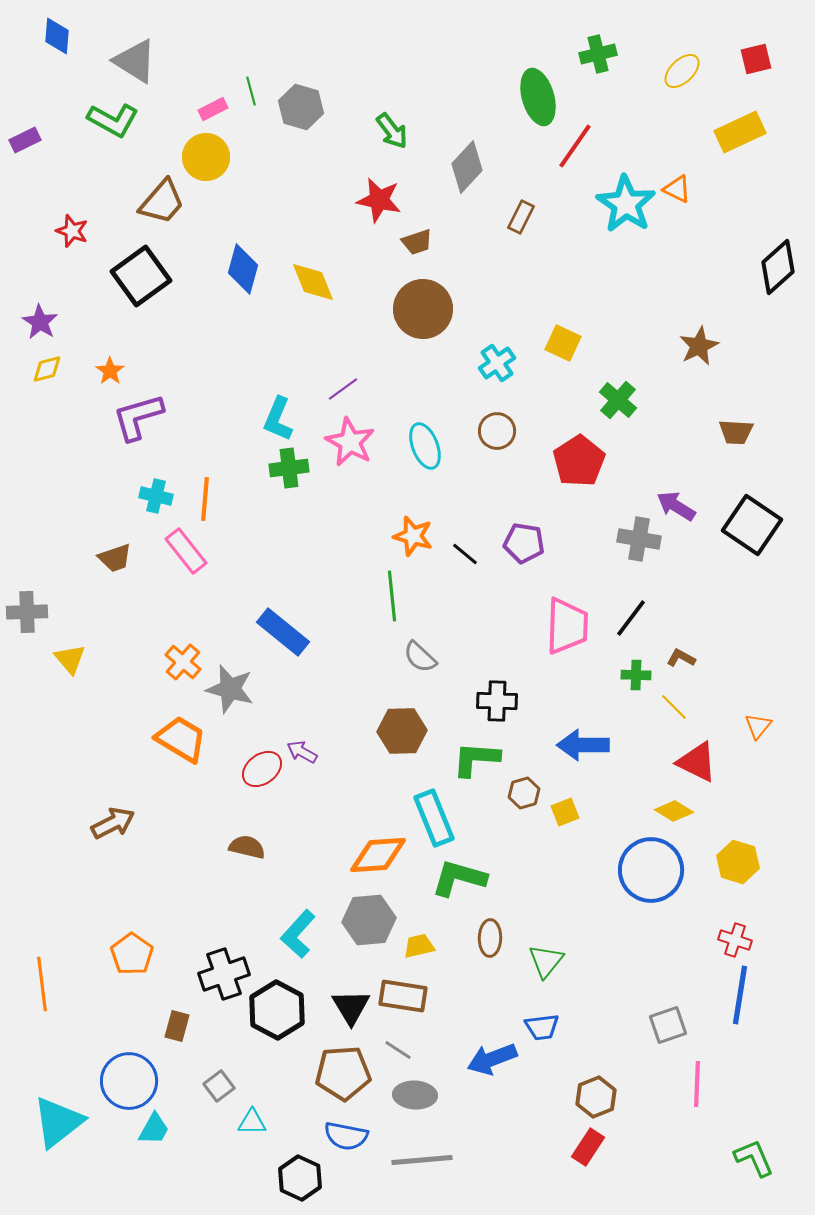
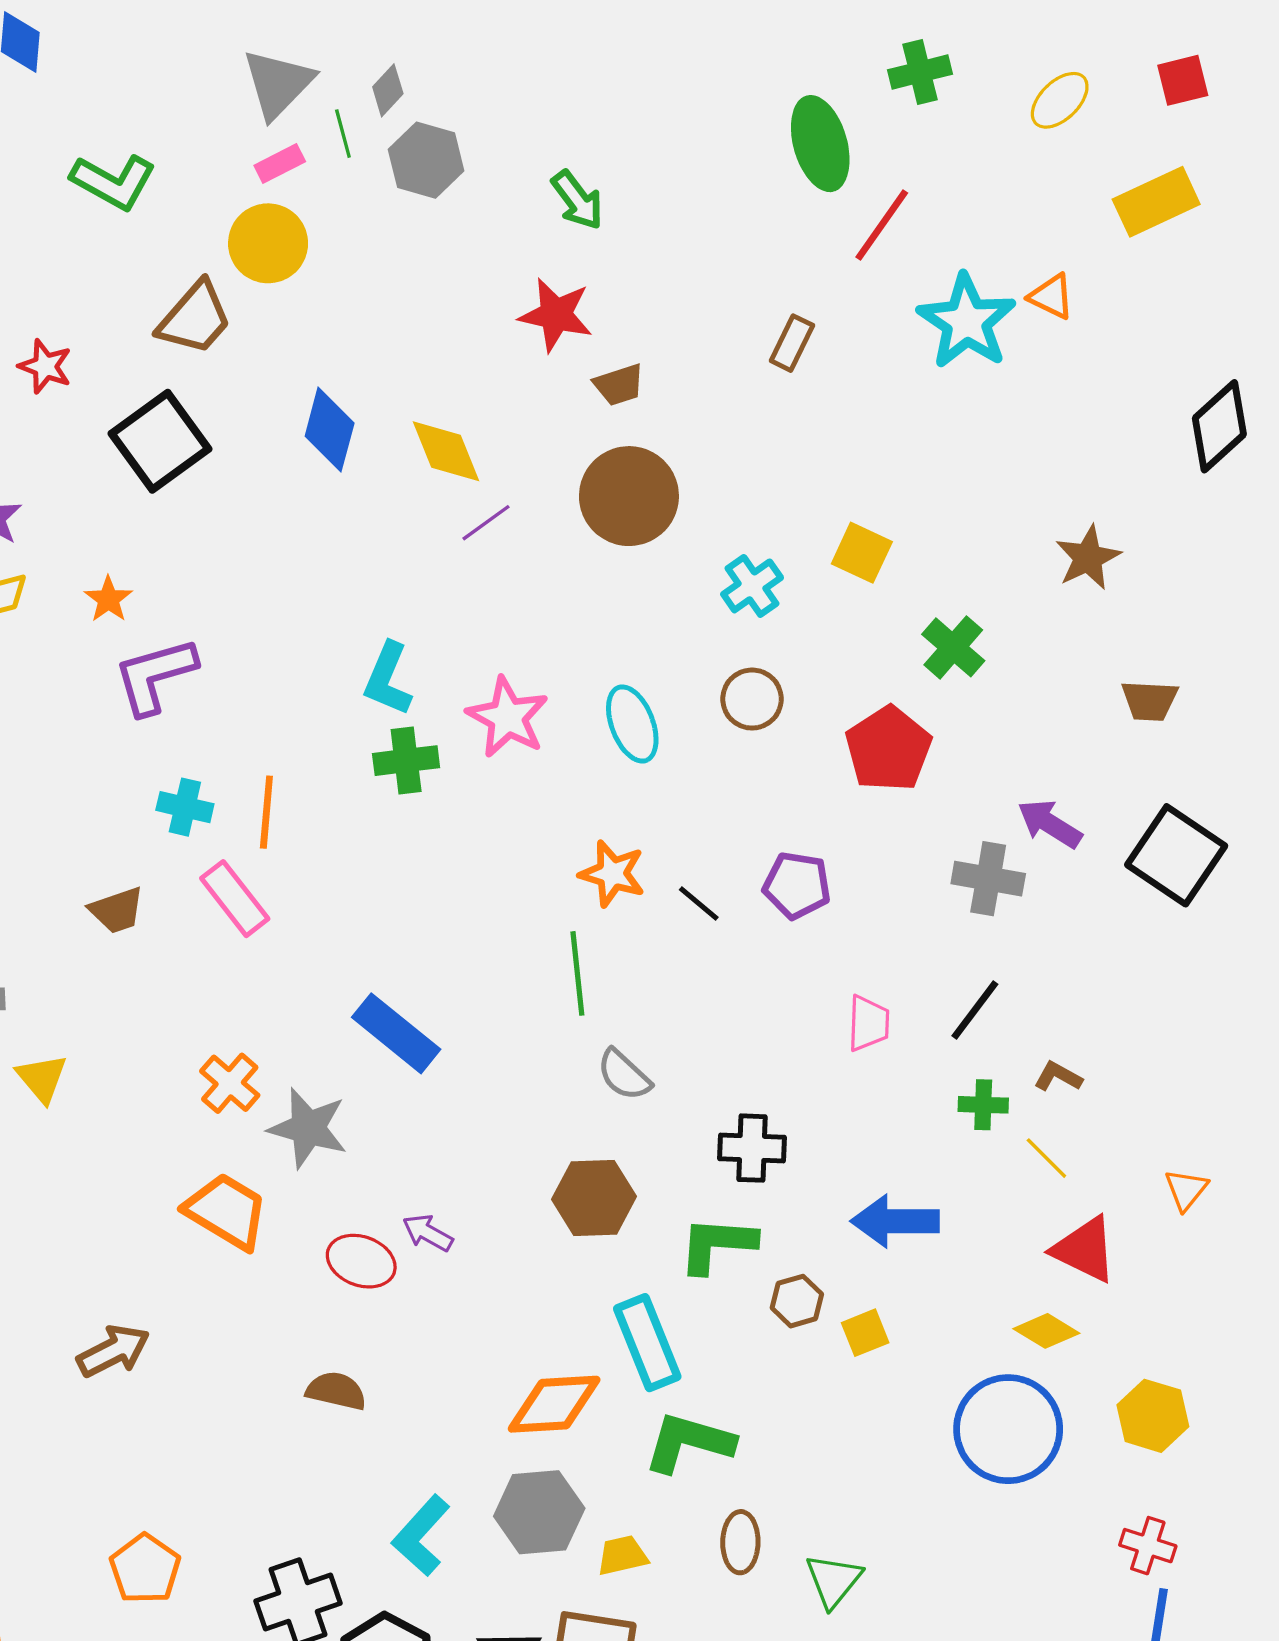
gray triangle: (135, 61) -> (278, 84), moved, turned 42
gray diamond: (467, 167) -> (388, 90), moved, size x0.6
purple line: (343, 389) -> (486, 523), moved
pink trapezoid: (567, 626) -> (868, 1023), size x0.6
red ellipse: (262, 769) -> (361, 1261), turned 57

